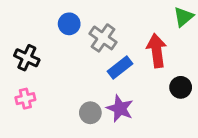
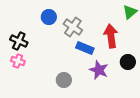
blue rectangle: (120, 68) -> (85, 48), turned 60
pink cross: (25, 99) -> (18, 61), moved, turned 32
purple star: (120, 109) -> (99, 70), moved

